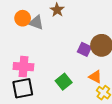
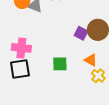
green square: (64, 82) -> (60, 64), turned 35

